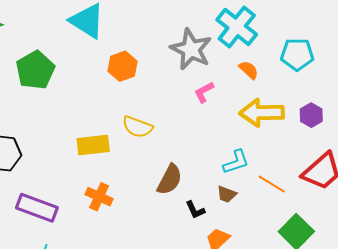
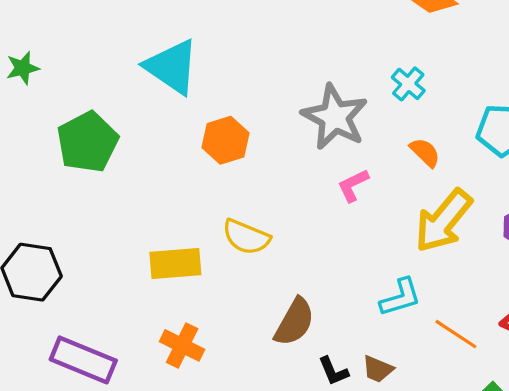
cyan cross: (237, 27) -> (408, 84), size x0.5
yellow arrow: (262, 113) -> (443, 221), turned -51
brown trapezoid: (227, 194) -> (378, 369), moved

